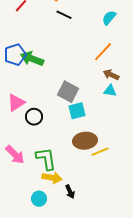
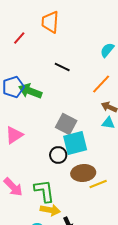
black line: (64, 15) -> (62, 67), moved
cyan square: (77, 111) -> (75, 143), size x1.4
black circle: (34, 117) -> (58, 155), moved

